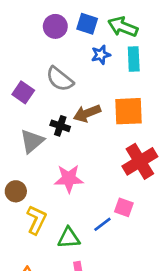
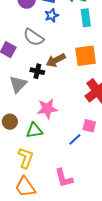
blue star: (101, 55) -> (52, 15), moved
yellow L-shape: (36, 220) -> (26, 158), moved
green triangle: (69, 238) -> (34, 130), moved

